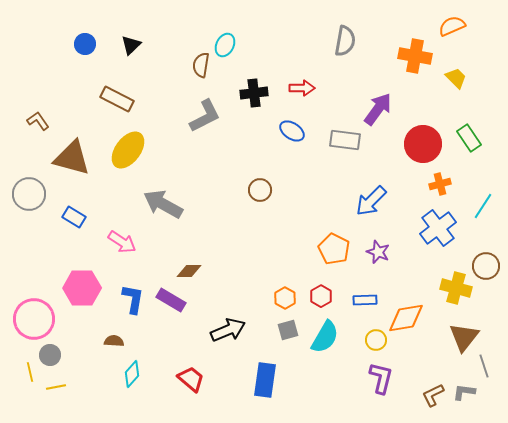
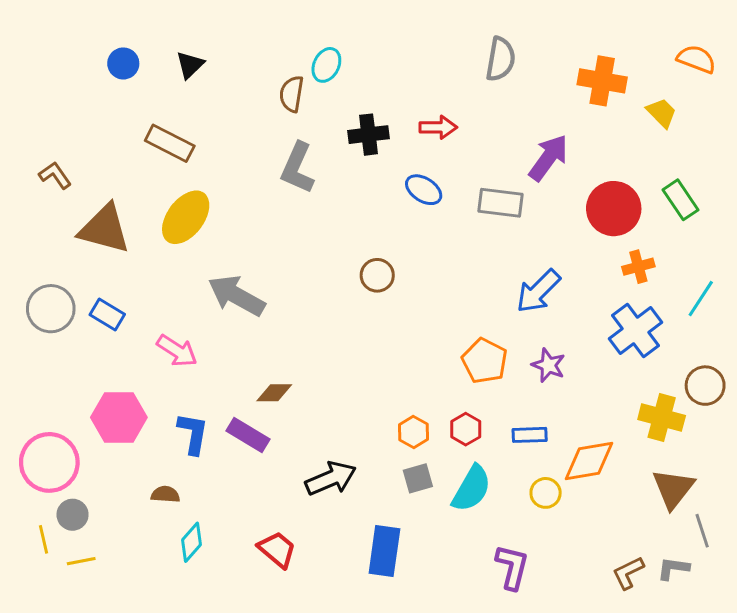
orange semicircle: (452, 26) -> (696, 59), moved, turned 44
gray L-shape: (205, 116) -> (297, 168), turned 141
gray circle: (29, 194) -> (51, 309), moved
purple L-shape: (381, 378) -> (512, 567), moved

